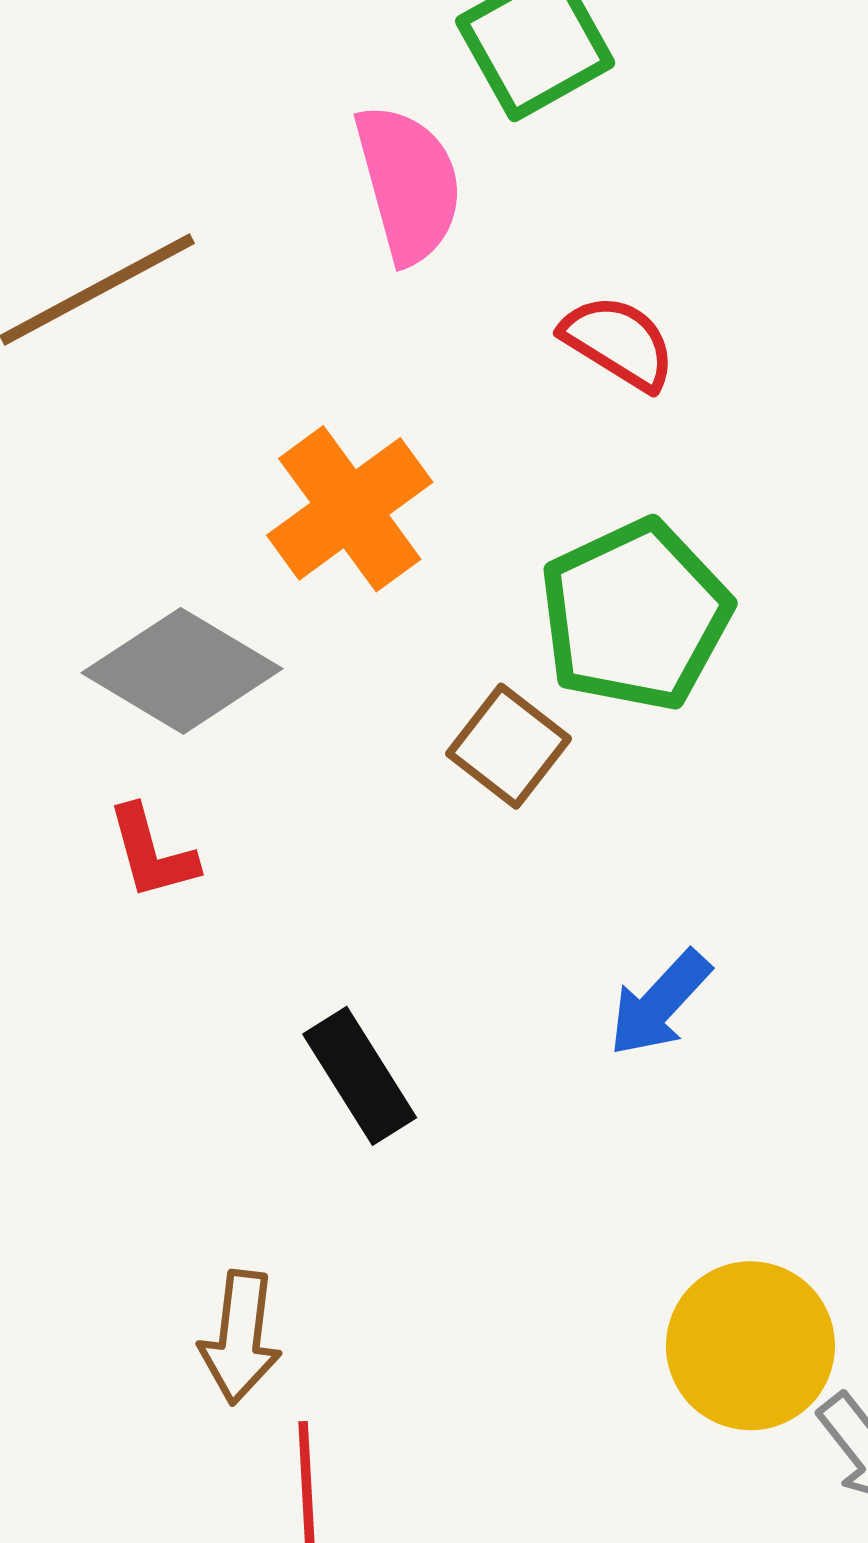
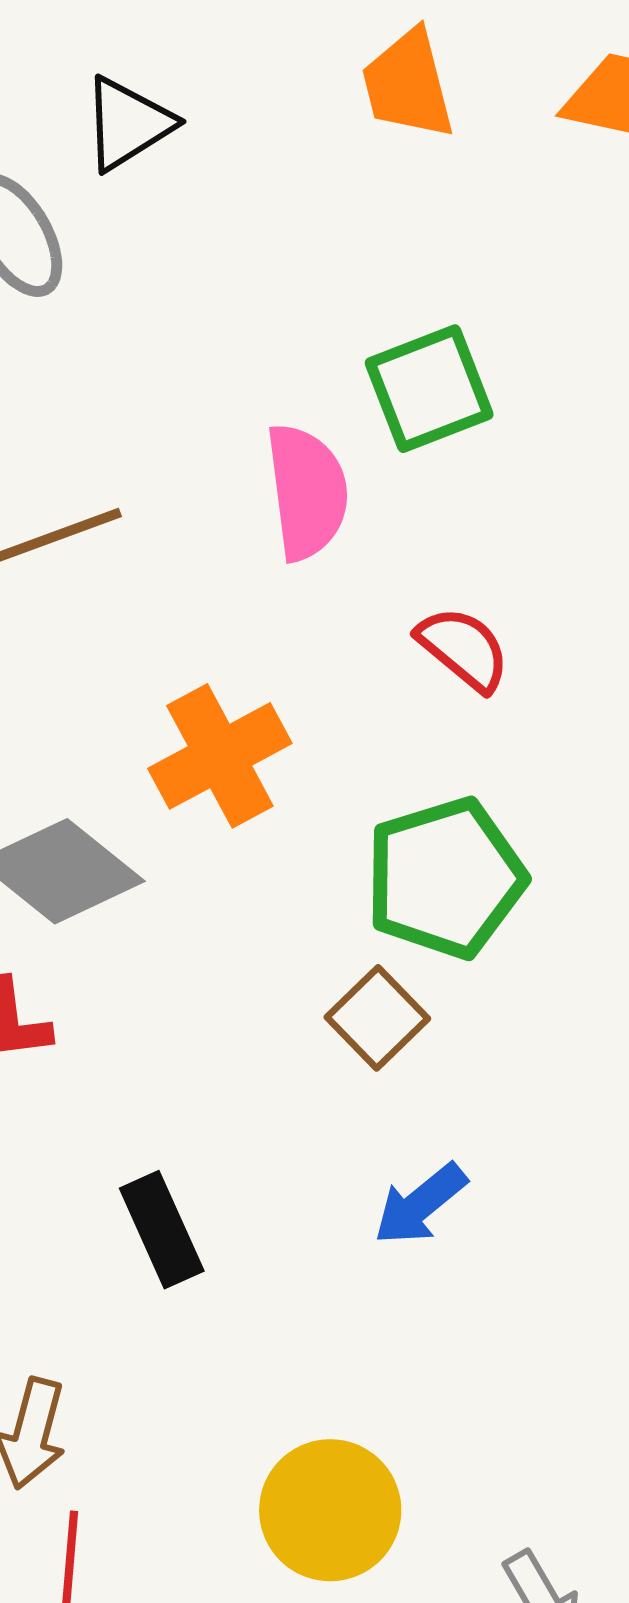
brown square: (509, 746) -> (377, 1018), moved
yellow circle: (750, 1346) -> (330, 1510), moved

